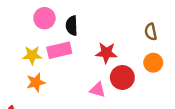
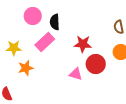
pink rectangle: (59, 50) -> (45, 42), turned -30
yellow star: (32, 55) -> (14, 48), moved

